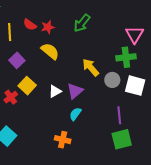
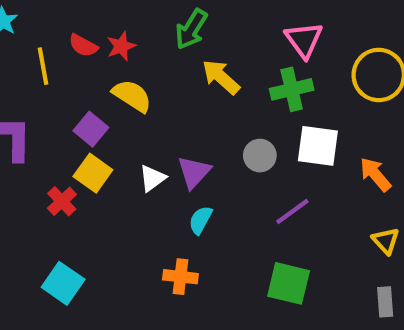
purple square: (17, 60) -> (91, 129), moved
yellow arrow: (91, 67) -> (221, 77), moved
gray circle: (112, 80) -> (260, 156), moved
purple line: (119, 115) -> (292, 211), turned 66
green square: (122, 139) -> (289, 283), moved, turned 35

